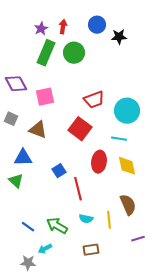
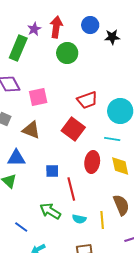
red arrow: (63, 27) -> (56, 27), size x1.5
green rectangle: (46, 53) -> (18, 48), moved
blue square: (59, 171) -> (52, 171), turned 32
green arrow: (57, 226) -> (50, 211), moved

